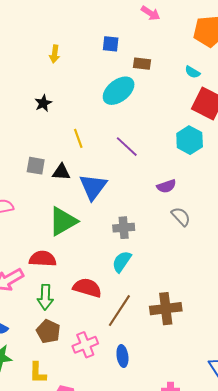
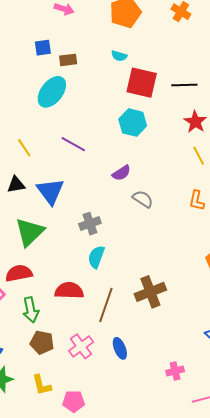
blue square: (111, 44) -> (43, 48), moved

